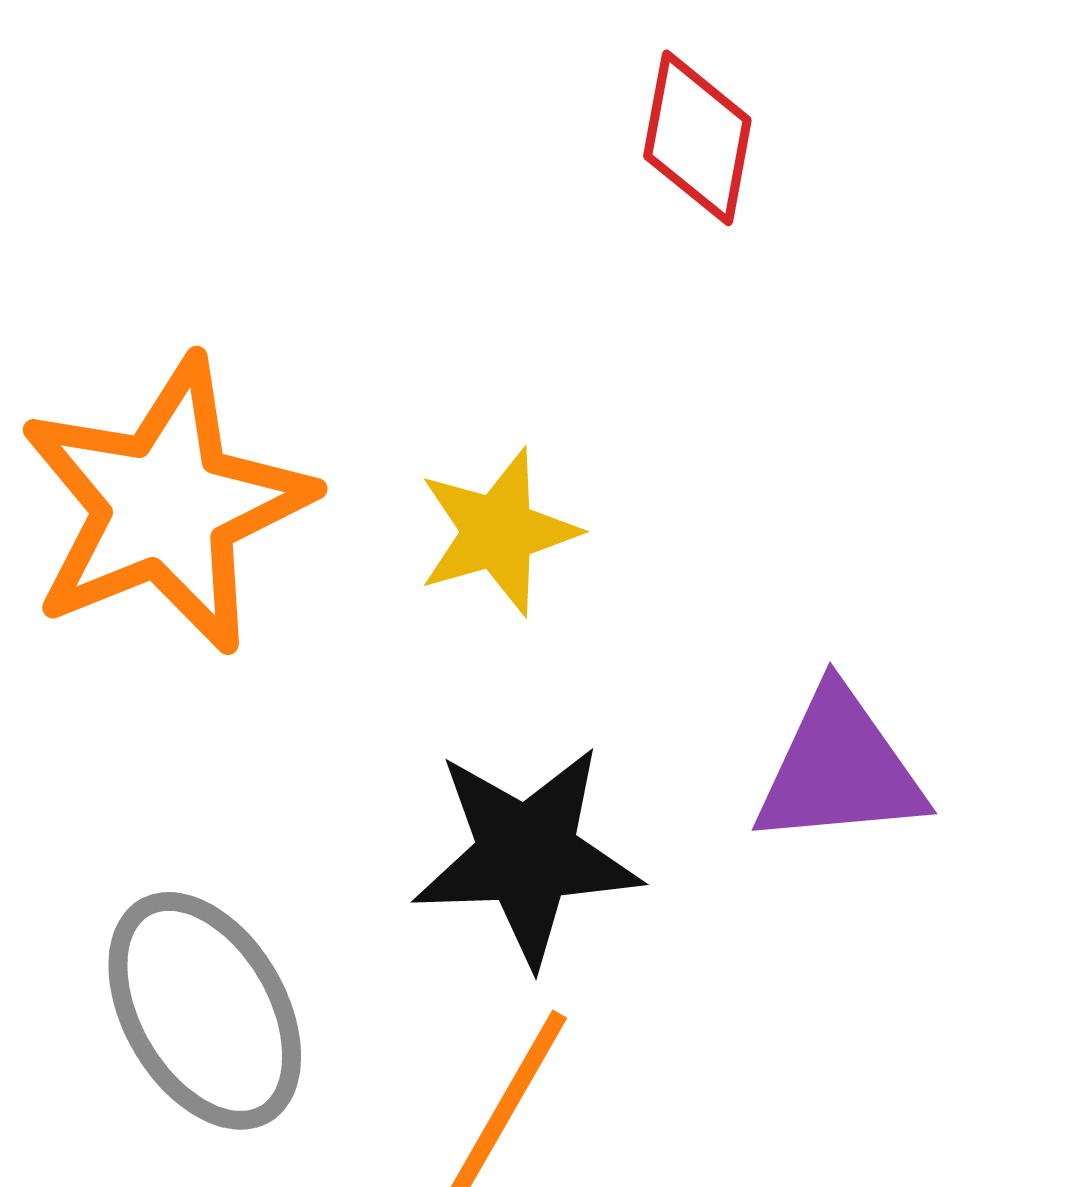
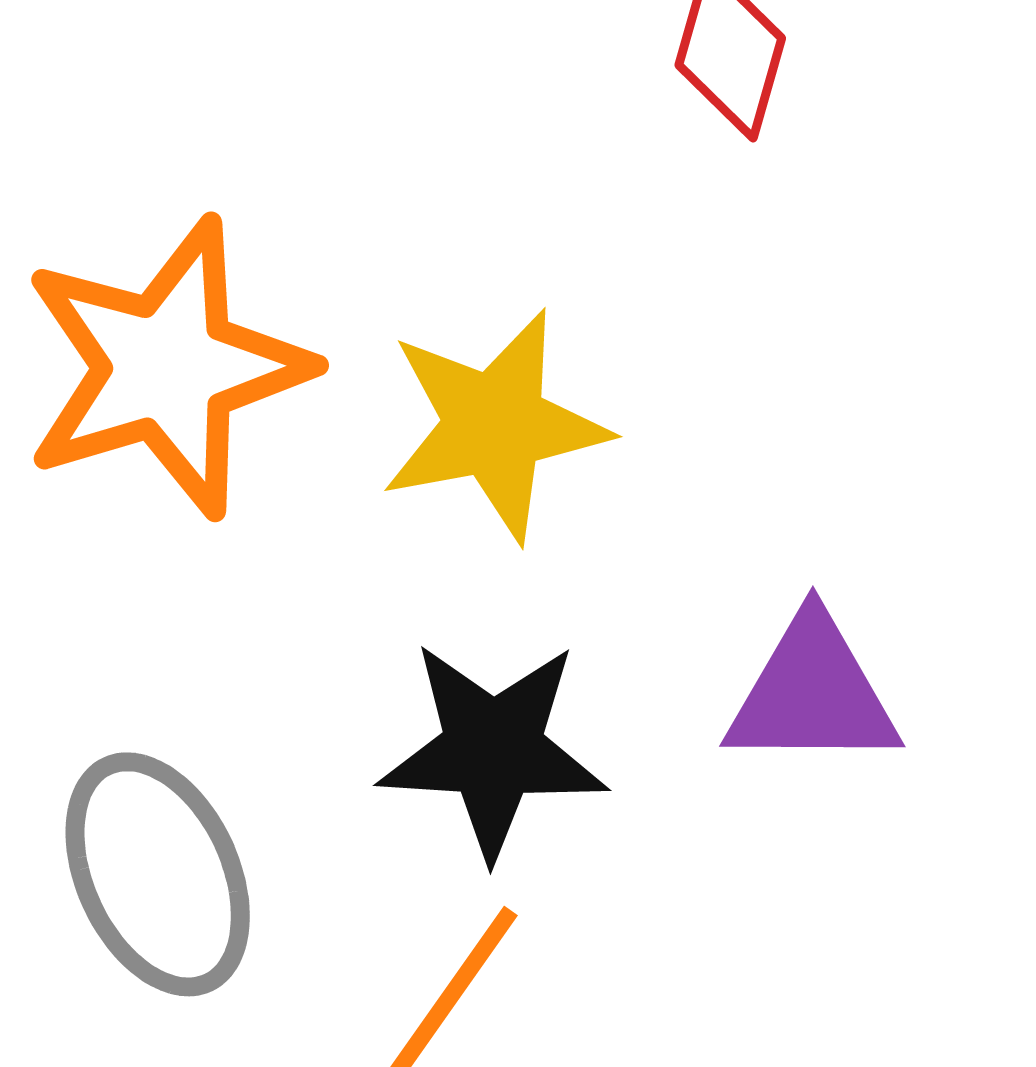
yellow star: (498, 532) -> (495, 425), size x1.4

